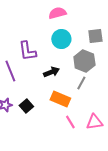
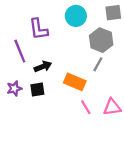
black arrow: (51, 72) -> (43, 66), moved
black square: (26, 106) -> (37, 90), turned 32

